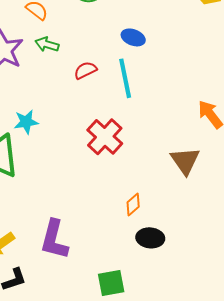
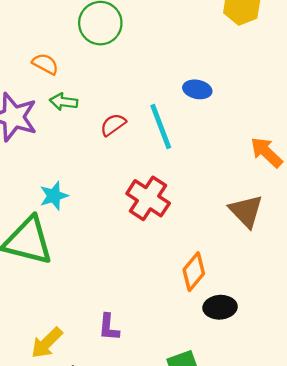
blue ellipse: (133, 37) -> (197, 89), moved
orange diamond: (133, 205) -> (194, 272), size x1.4
purple L-shape: (54, 240) -> (109, 327), size x0.6

